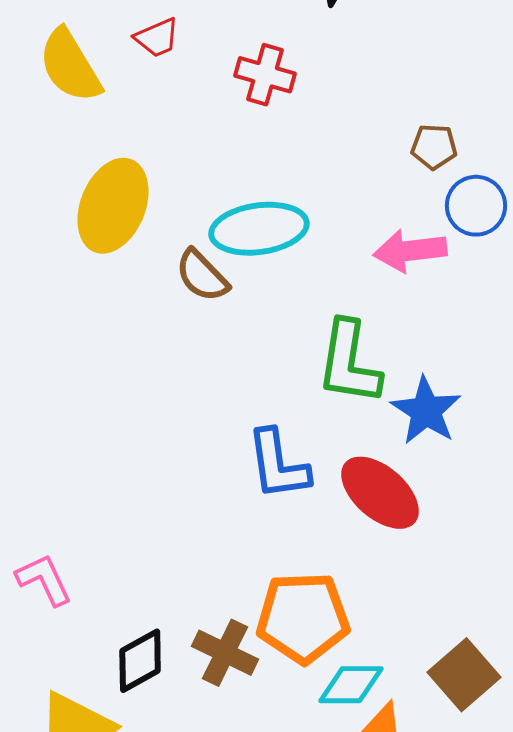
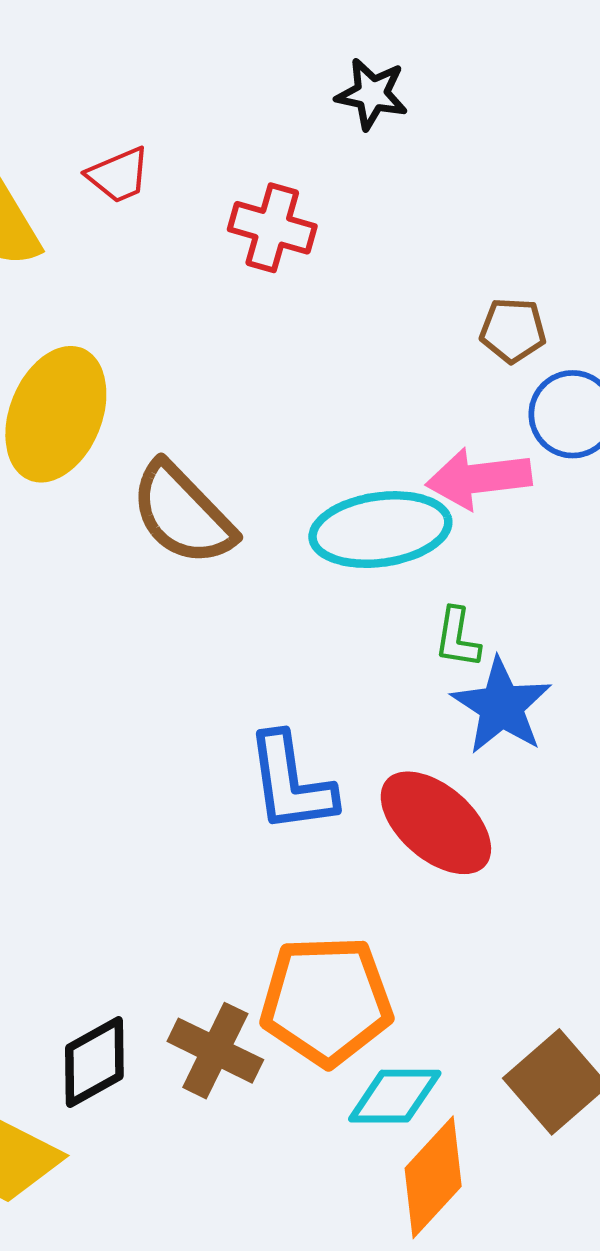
cyan ellipse: (259, 229) -> (380, 530), moved
brown semicircle: (202, 276) -> (183, 514), size x1.4
green L-shape: (349, 363) -> (457, 638), moved, size x0.5

